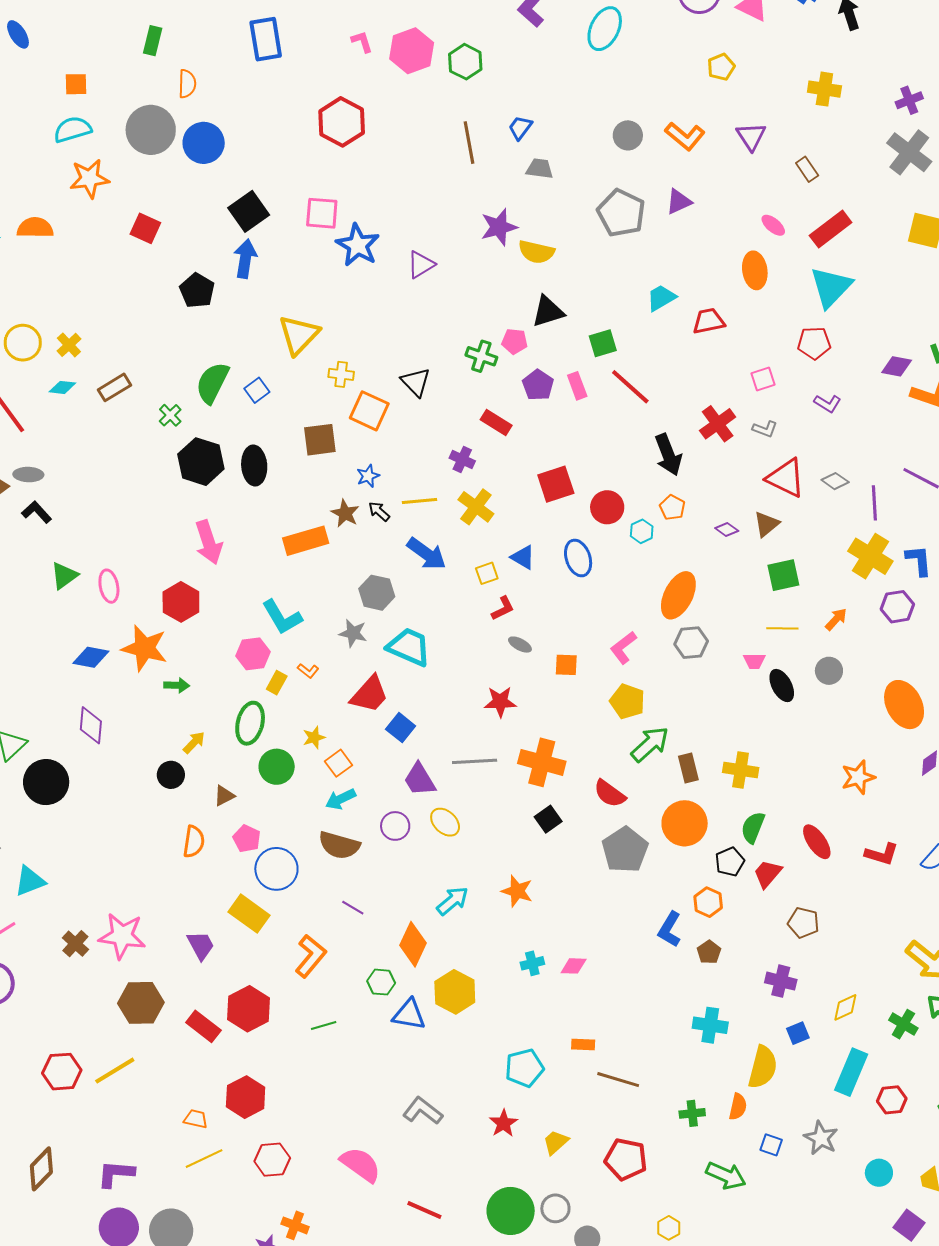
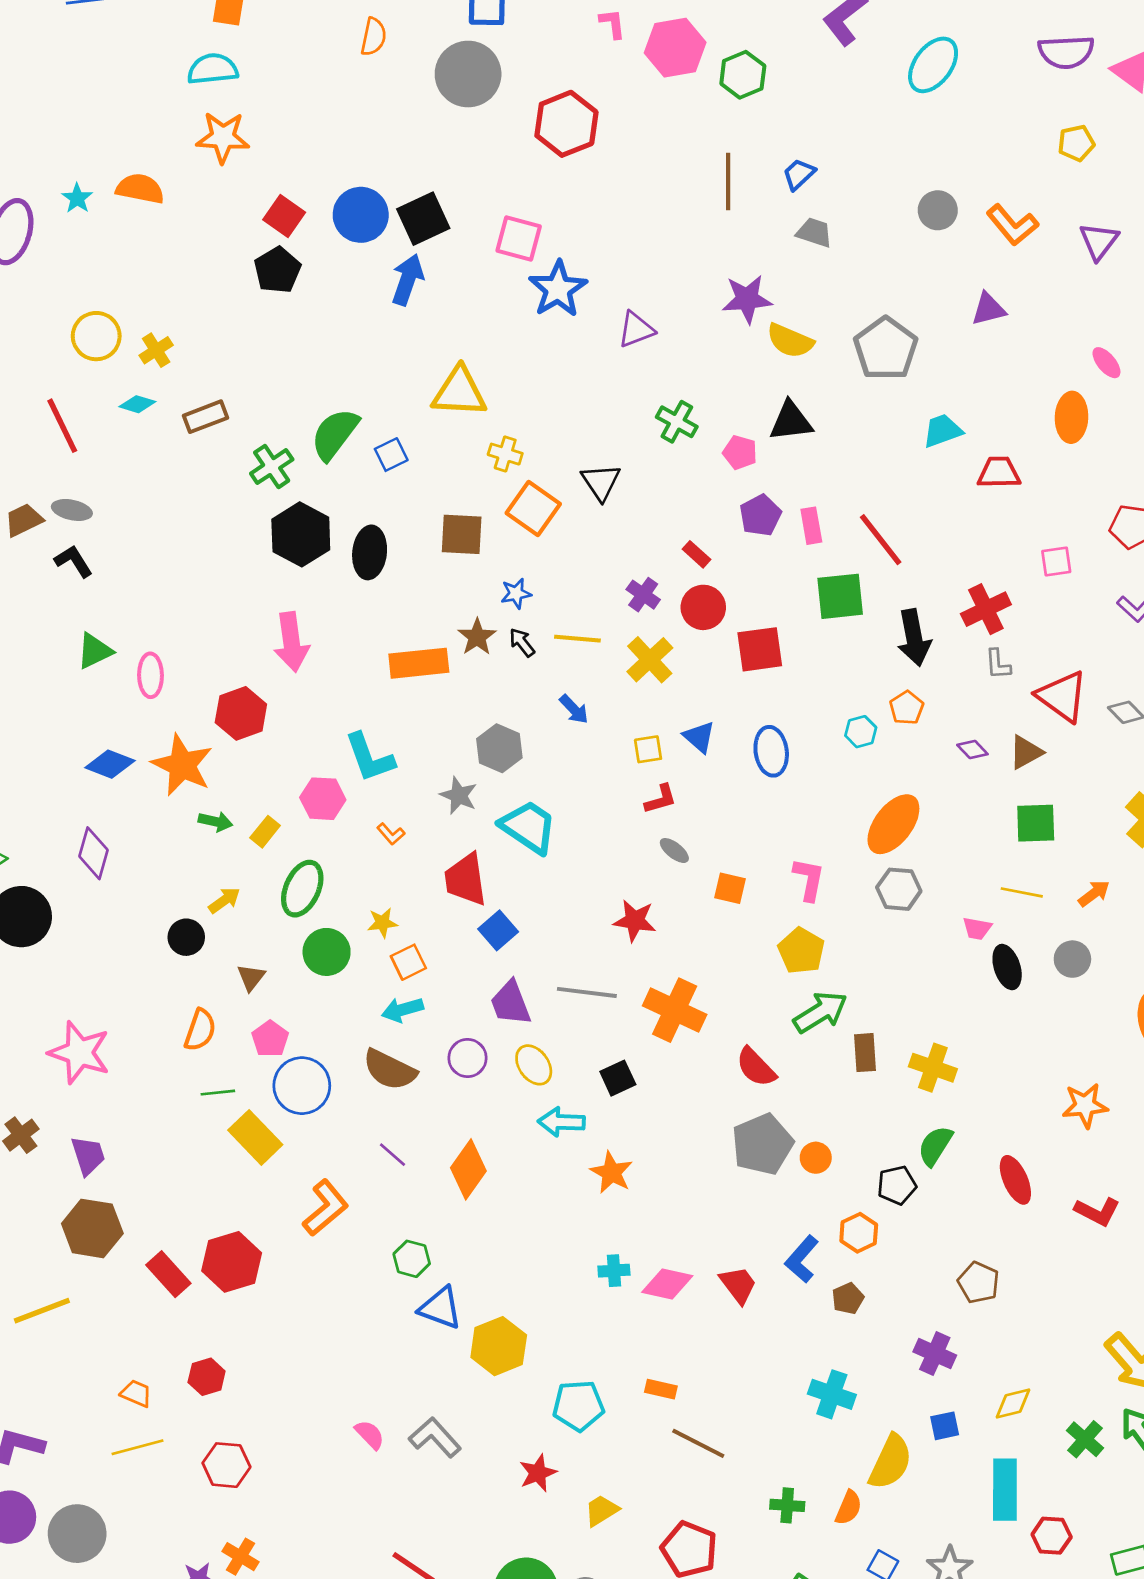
gray circle: (151, 130) -> (468, 74), moved
blue circle: (204, 143) -> (361, 215), moved
gray pentagon: (621, 213) -> (886, 349), moved
black pentagon: (197, 291) -> (277, 270), moved
yellow triangle: (299, 335) -> (459, 392), turned 39
green square: (603, 343) -> (840, 596), moved, size x1.4
green cross: (481, 356) -> (677, 422), moved
green cross: (170, 415) -> (272, 467), size x1.4
red rectangle: (496, 423) -> (696, 554), size x0.7
gray L-shape: (765, 429) -> (998, 664), moved, turned 55
red circle: (607, 507) -> (703, 607), moved
blue arrow: (427, 554) -> (574, 709), size x0.6
pink L-shape: (623, 648) -> (809, 879), turned 128
yellow rectangle: (277, 683) -> (265, 832), moved
red trapezoid: (370, 694) -> (466, 879), turned 120
brown triangle: (224, 796) -> (251, 977), turned -35
black square: (548, 819) -> (618, 1078), moved
orange circle: (685, 823) -> (816, 1158), moved, size x0.5
red trapezoid: (768, 874) -> (738, 1285), moved, turned 92
cyan arrow: (453, 901) -> (561, 1122), moved, turned -148
pink star: (122, 936) -> (79, 1053), moved
orange diamond: (413, 944) -> (468, 1169), moved
purple trapezoid: (201, 945) -> (88, 1156), moved
pink diamond: (574, 966) -> (667, 1284), size x1.4
yellow hexagon: (455, 992) -> (499, 1346), moved
green line: (324, 1025) -> (218, 1093), moved
cyan rectangle: (851, 1072) -> (1005, 1490), turned -33
red hexagon: (246, 1097) -> (207, 1377), size x0.7
pink semicircle: (361, 1165) -> (370, 1435), moved, size x0.6

